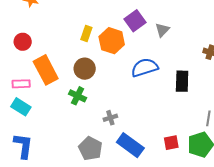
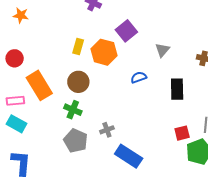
gray triangle: (162, 30) -> (162, 50), moved
blue semicircle: (145, 68) -> (139, 77), size x0.6
red square: (171, 143) -> (182, 133), moved
gray pentagon: (90, 148) -> (76, 141), moved

